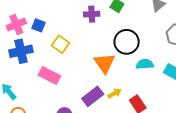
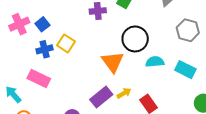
blue square: (38, 25) -> (42, 24), turned 32
blue cross: (21, 51) -> (45, 49), moved, size x0.7
pink rectangle: (49, 76) -> (39, 79), moved

